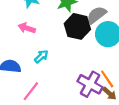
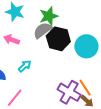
gray semicircle: (97, 15) -> (42, 30), moved

